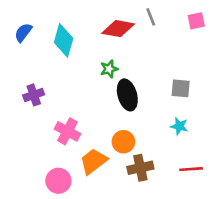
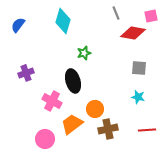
red diamond: (118, 29) -> (133, 33), moved
cyan diamond: (64, 40) -> (63, 21), moved
black ellipse: (127, 95) -> (73, 81), moved

